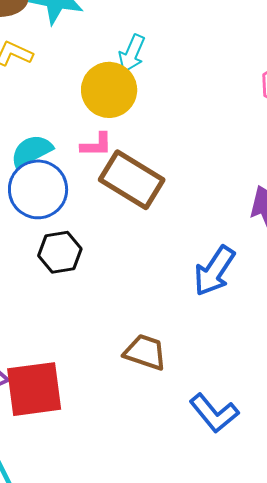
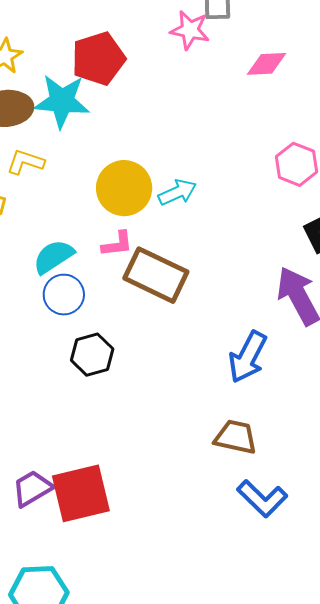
cyan arrow: (132, 53) -> (177, 192), moved, turned -132
blue circle: (38, 189) -> (64, 295), size x0.7
brown trapezoid: (145, 352) -> (236, 437), moved

